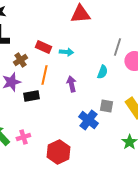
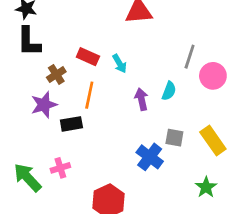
cyan arrow: (66, 52) -> (120, 64), turned 56
purple arrow: (71, 84) -> (141, 99), moved
pink cross: (23, 137) -> (60, 168), moved

